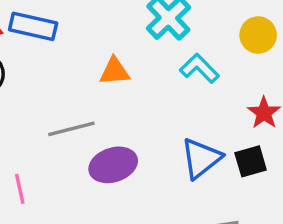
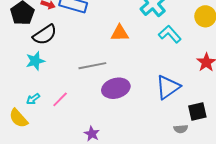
black square: (251, 161) -> (197, 112), moved
pink line: (20, 189) -> (60, 99), turned 54

